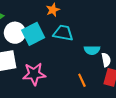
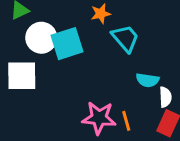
cyan trapezoid: (63, 33) -> (125, 38), moved, turned 30
pink star: (34, 74) -> (99, 118), moved

